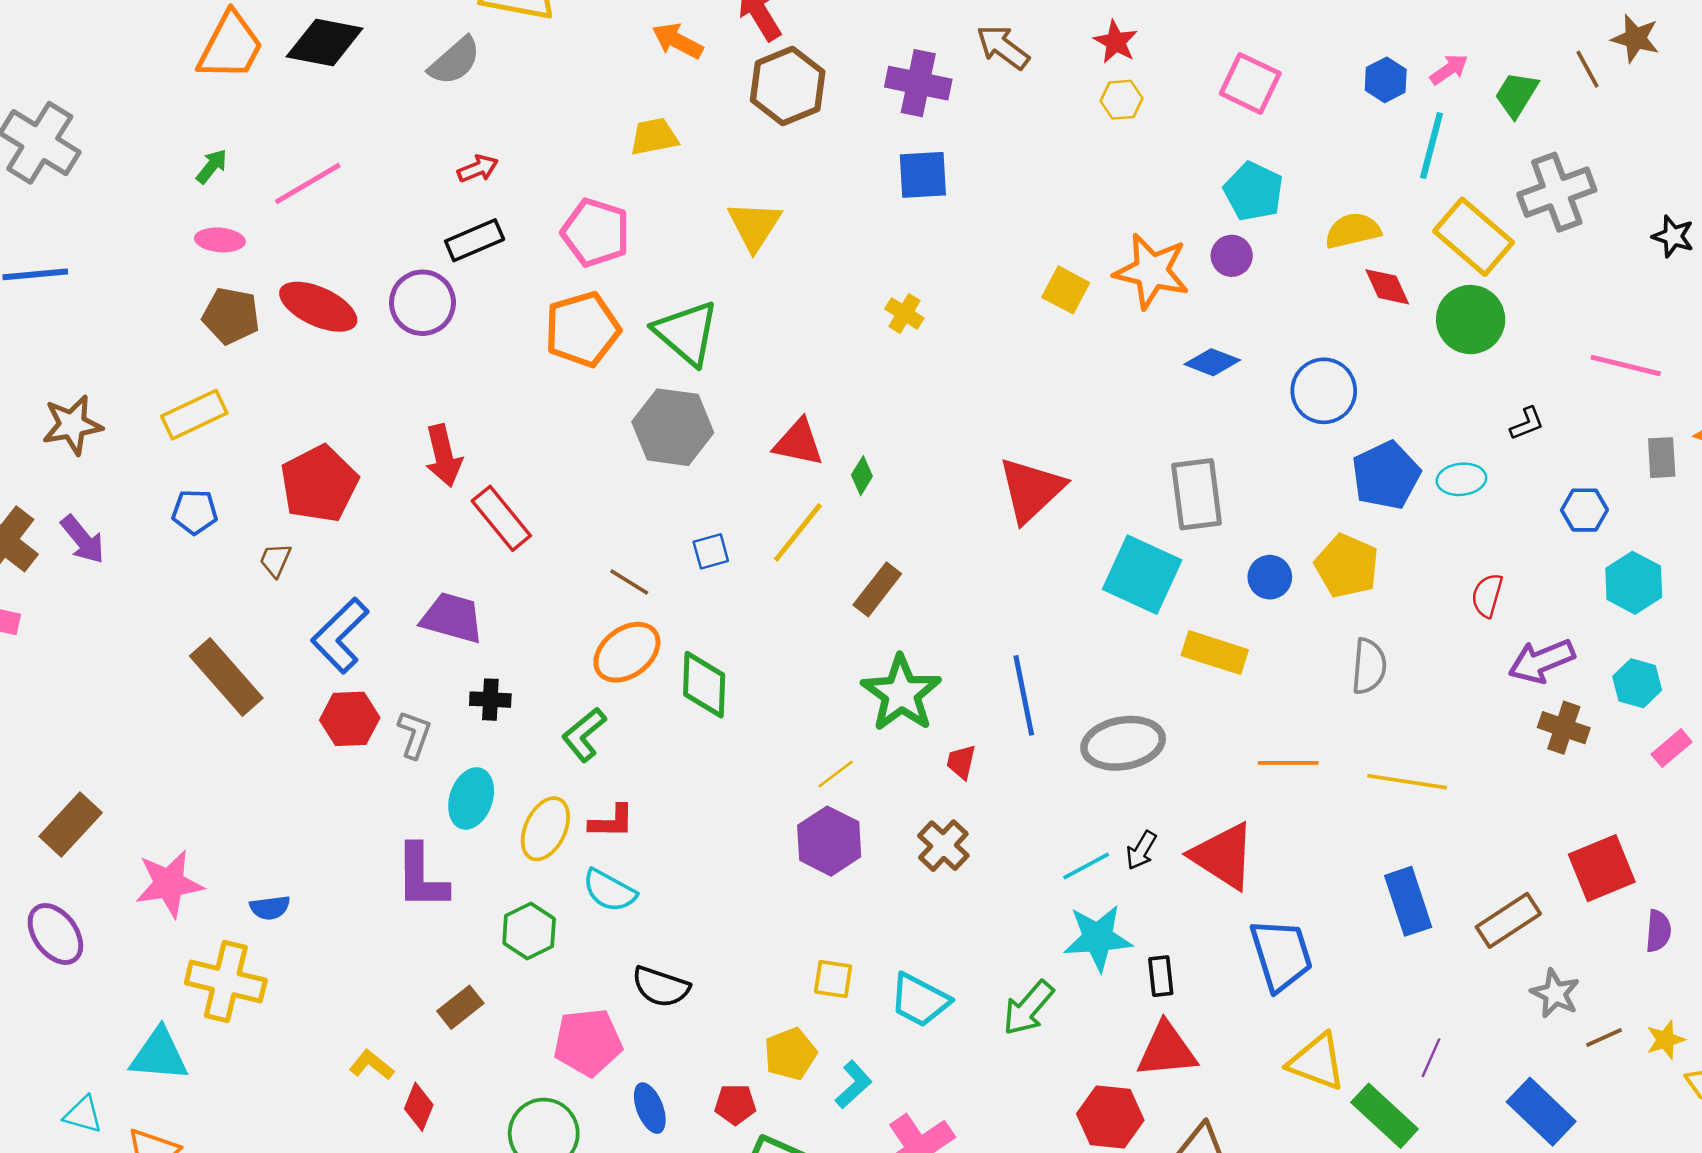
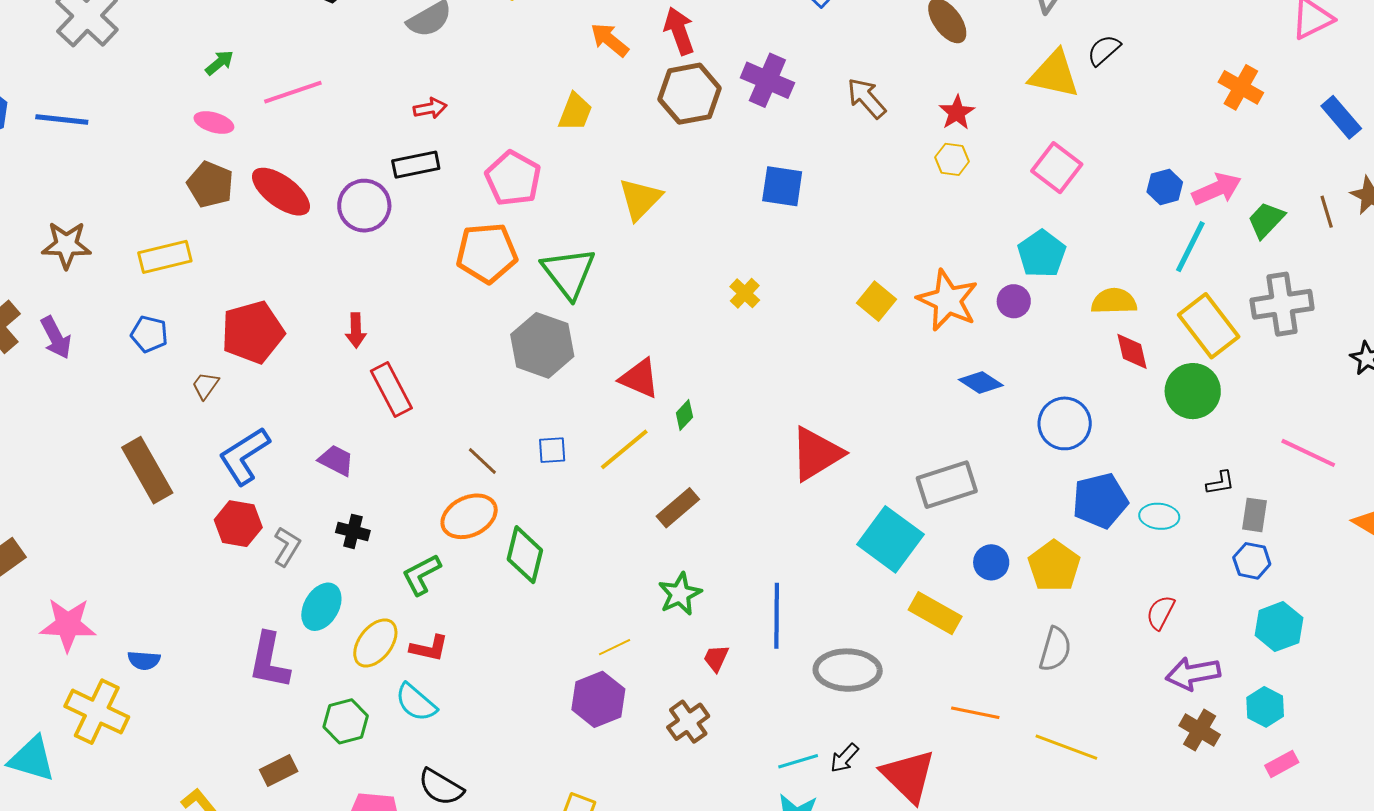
pink arrow: (1449, 69) -> (1217, 189), size x1.5
purple cross: (918, 83) -> (767, 80), moved
yellow trapezoid: (654, 137) -> (575, 112), turned 111
red arrow: (444, 456) -> (356, 330), size x0.7
gray rectangle: (1662, 458) -> (1255, 515), moved
gray rectangle: (1197, 494) -> (947, 485), turned 68
purple trapezoid: (452, 618) -> (336, 460), size x0.7
green star: (901, 693) -> (680, 594), size x0.7

